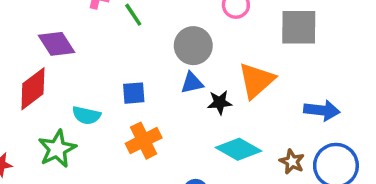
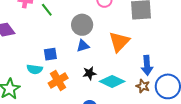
black star: (220, 102) -> (89, 73), moved
blue arrow: (322, 110) -> (147, 65), moved, turned 84
cyan semicircle: (86, 115) -> (35, 69), moved

